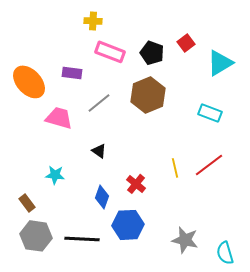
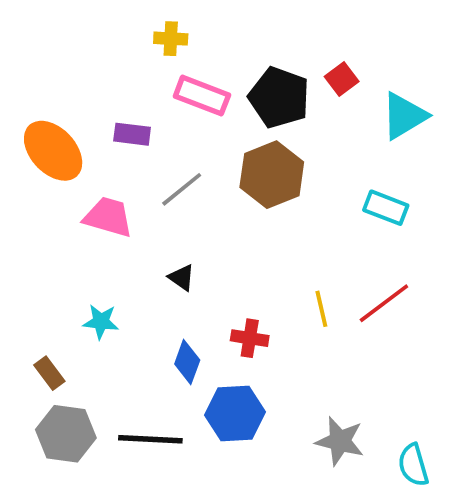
black pentagon: (152, 53) -> (279, 97), size x1.4
red cross: (136, 184) -> (250, 338), turned -30

